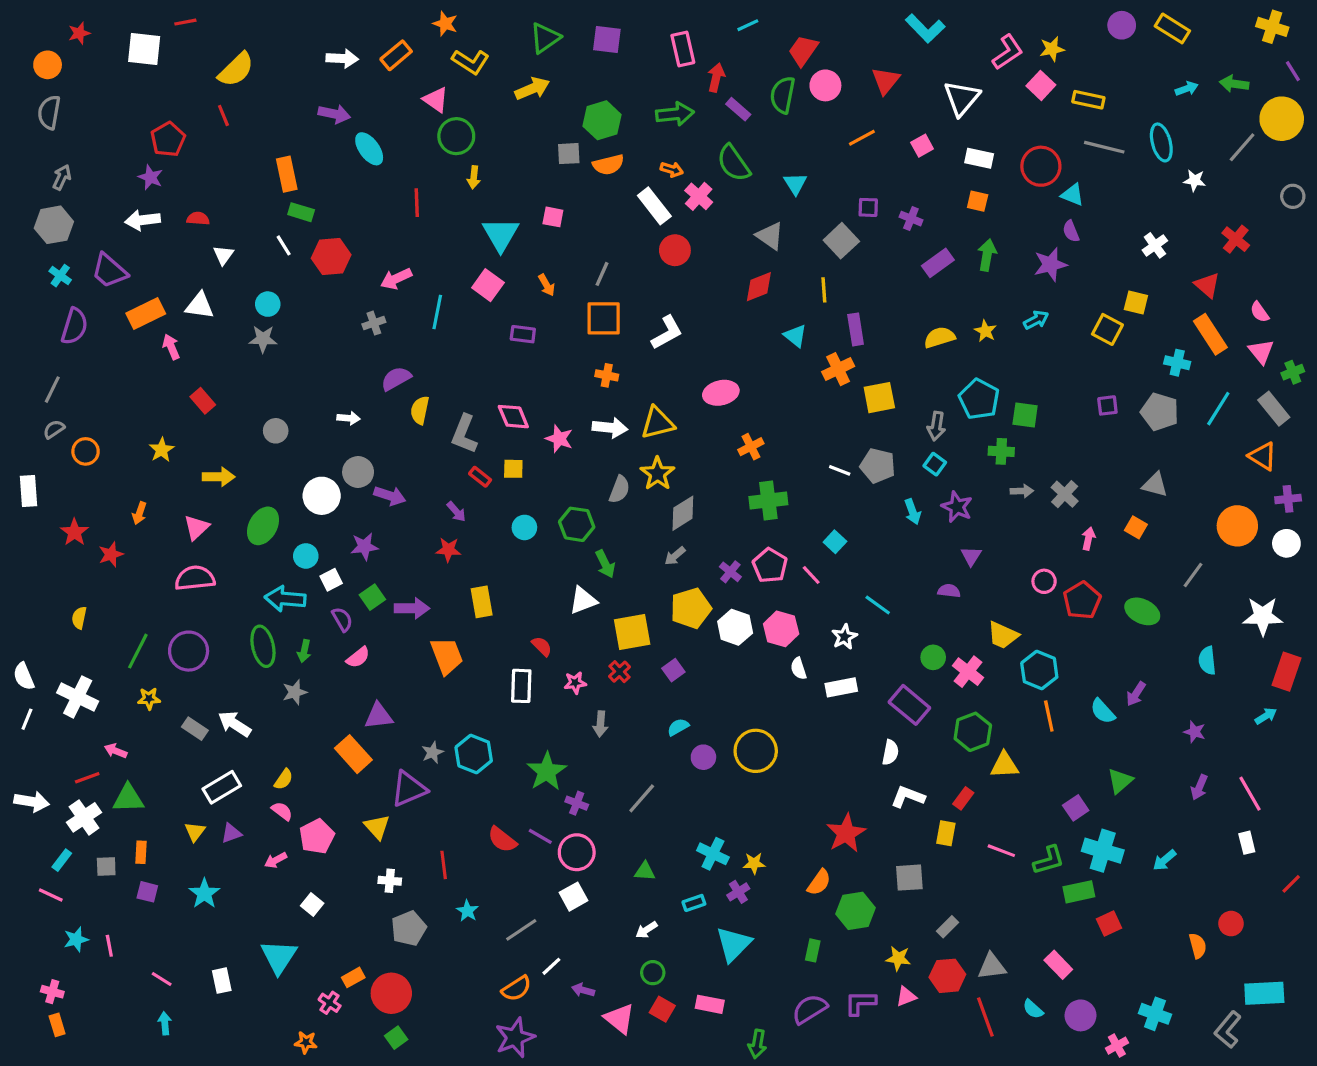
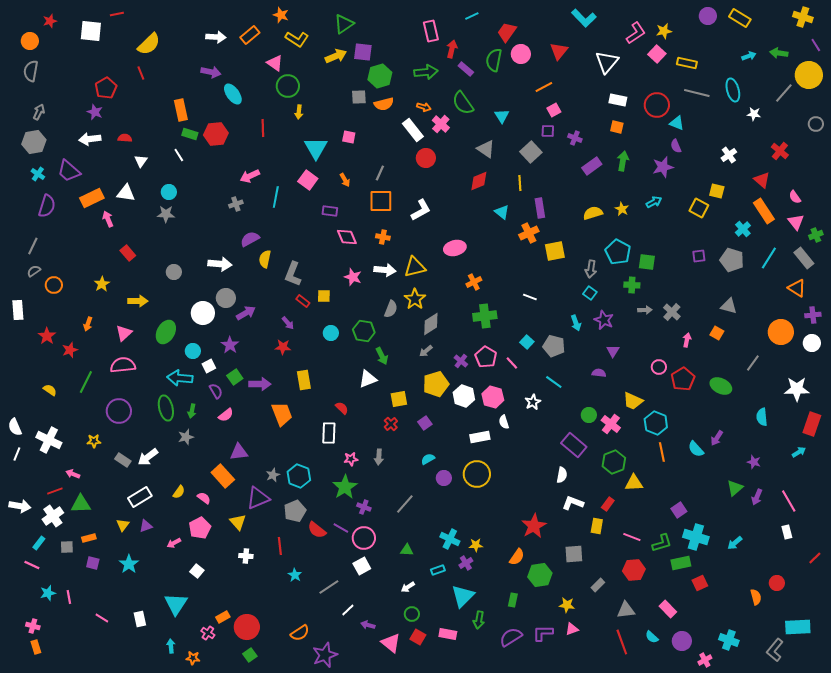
purple square: (607, 39) -> (363, 52), moved
pink square: (922, 146) -> (554, 110), moved
red hexagon: (331, 257) -> (216, 134), moved
cyan cross: (1177, 363) -> (743, 229), turned 35
pink diamond: (513, 417) -> (347, 237), moved
white arrow: (349, 418) -> (220, 264), size x1.6
gray pentagon: (878, 466) -> (554, 346), moved
purple arrow: (390, 496) -> (246, 313), turned -48
purple star: (364, 546) -> (230, 345), turned -30
yellow semicircle: (79, 618) -> (50, 390), turned 112
yellow square: (632, 632) -> (399, 399), size x0.7
green line: (138, 651) -> (86, 382), moved
pink star: (575, 683) -> (351, 459), moved
white rectangle: (841, 687) -> (480, 437), moved
white arrow: (234, 724) -> (148, 457), turned -70
green triangle: (1120, 781) -> (735, 488), moved
pink semicircle: (282, 811) -> (204, 498), moved
orange rectangle: (141, 852) -> (89, 538), turned 72
gray pentagon: (409, 928) -> (295, 511), moved
red hexagon: (947, 976) -> (634, 570), moved
orange semicircle: (516, 988) -> (300, 633), moved
cyan arrow: (165, 1023) -> (171, 646), moved
green arrow: (757, 1044) -> (479, 620), moved

